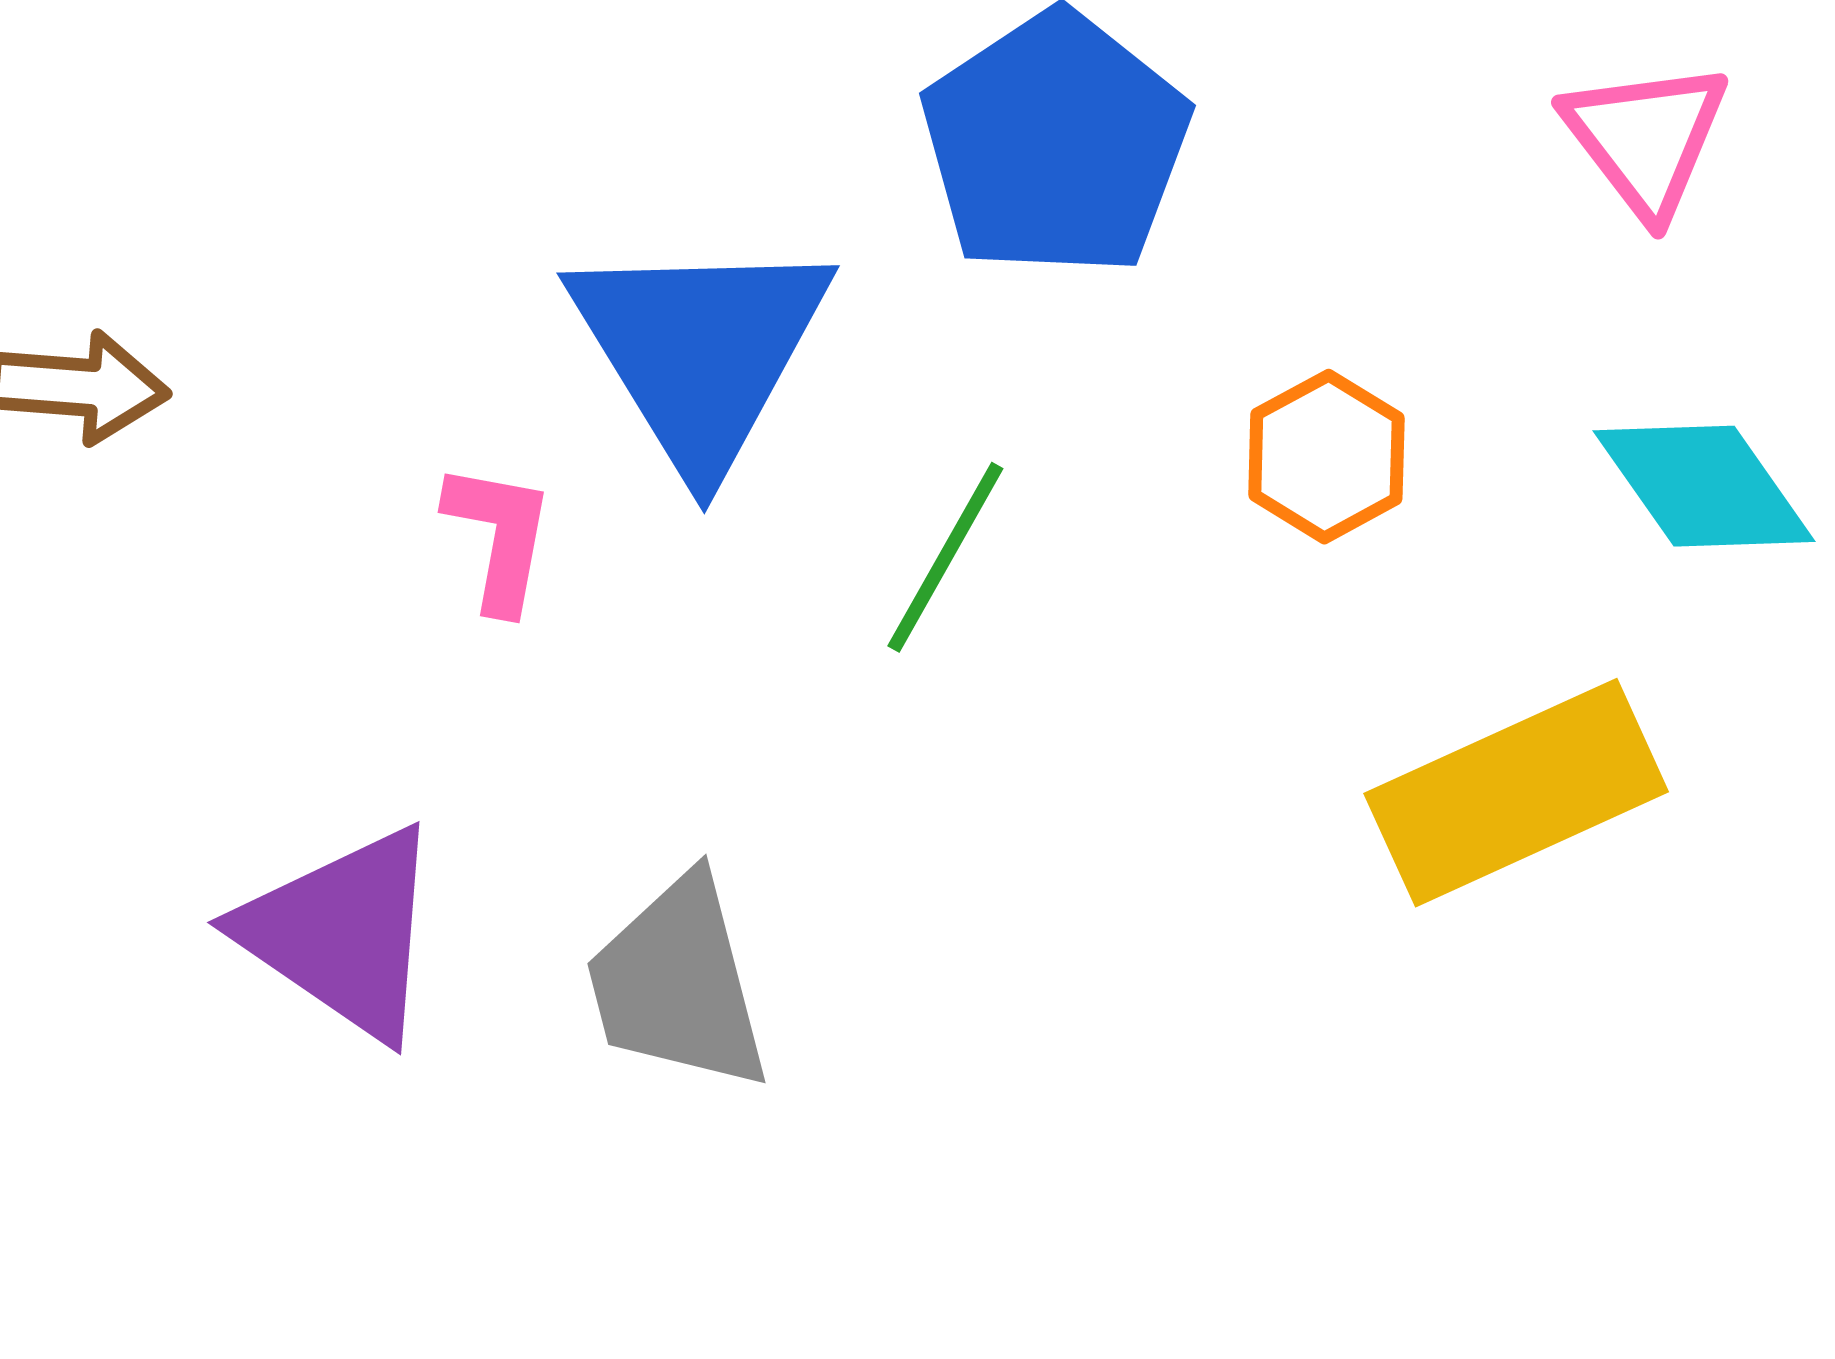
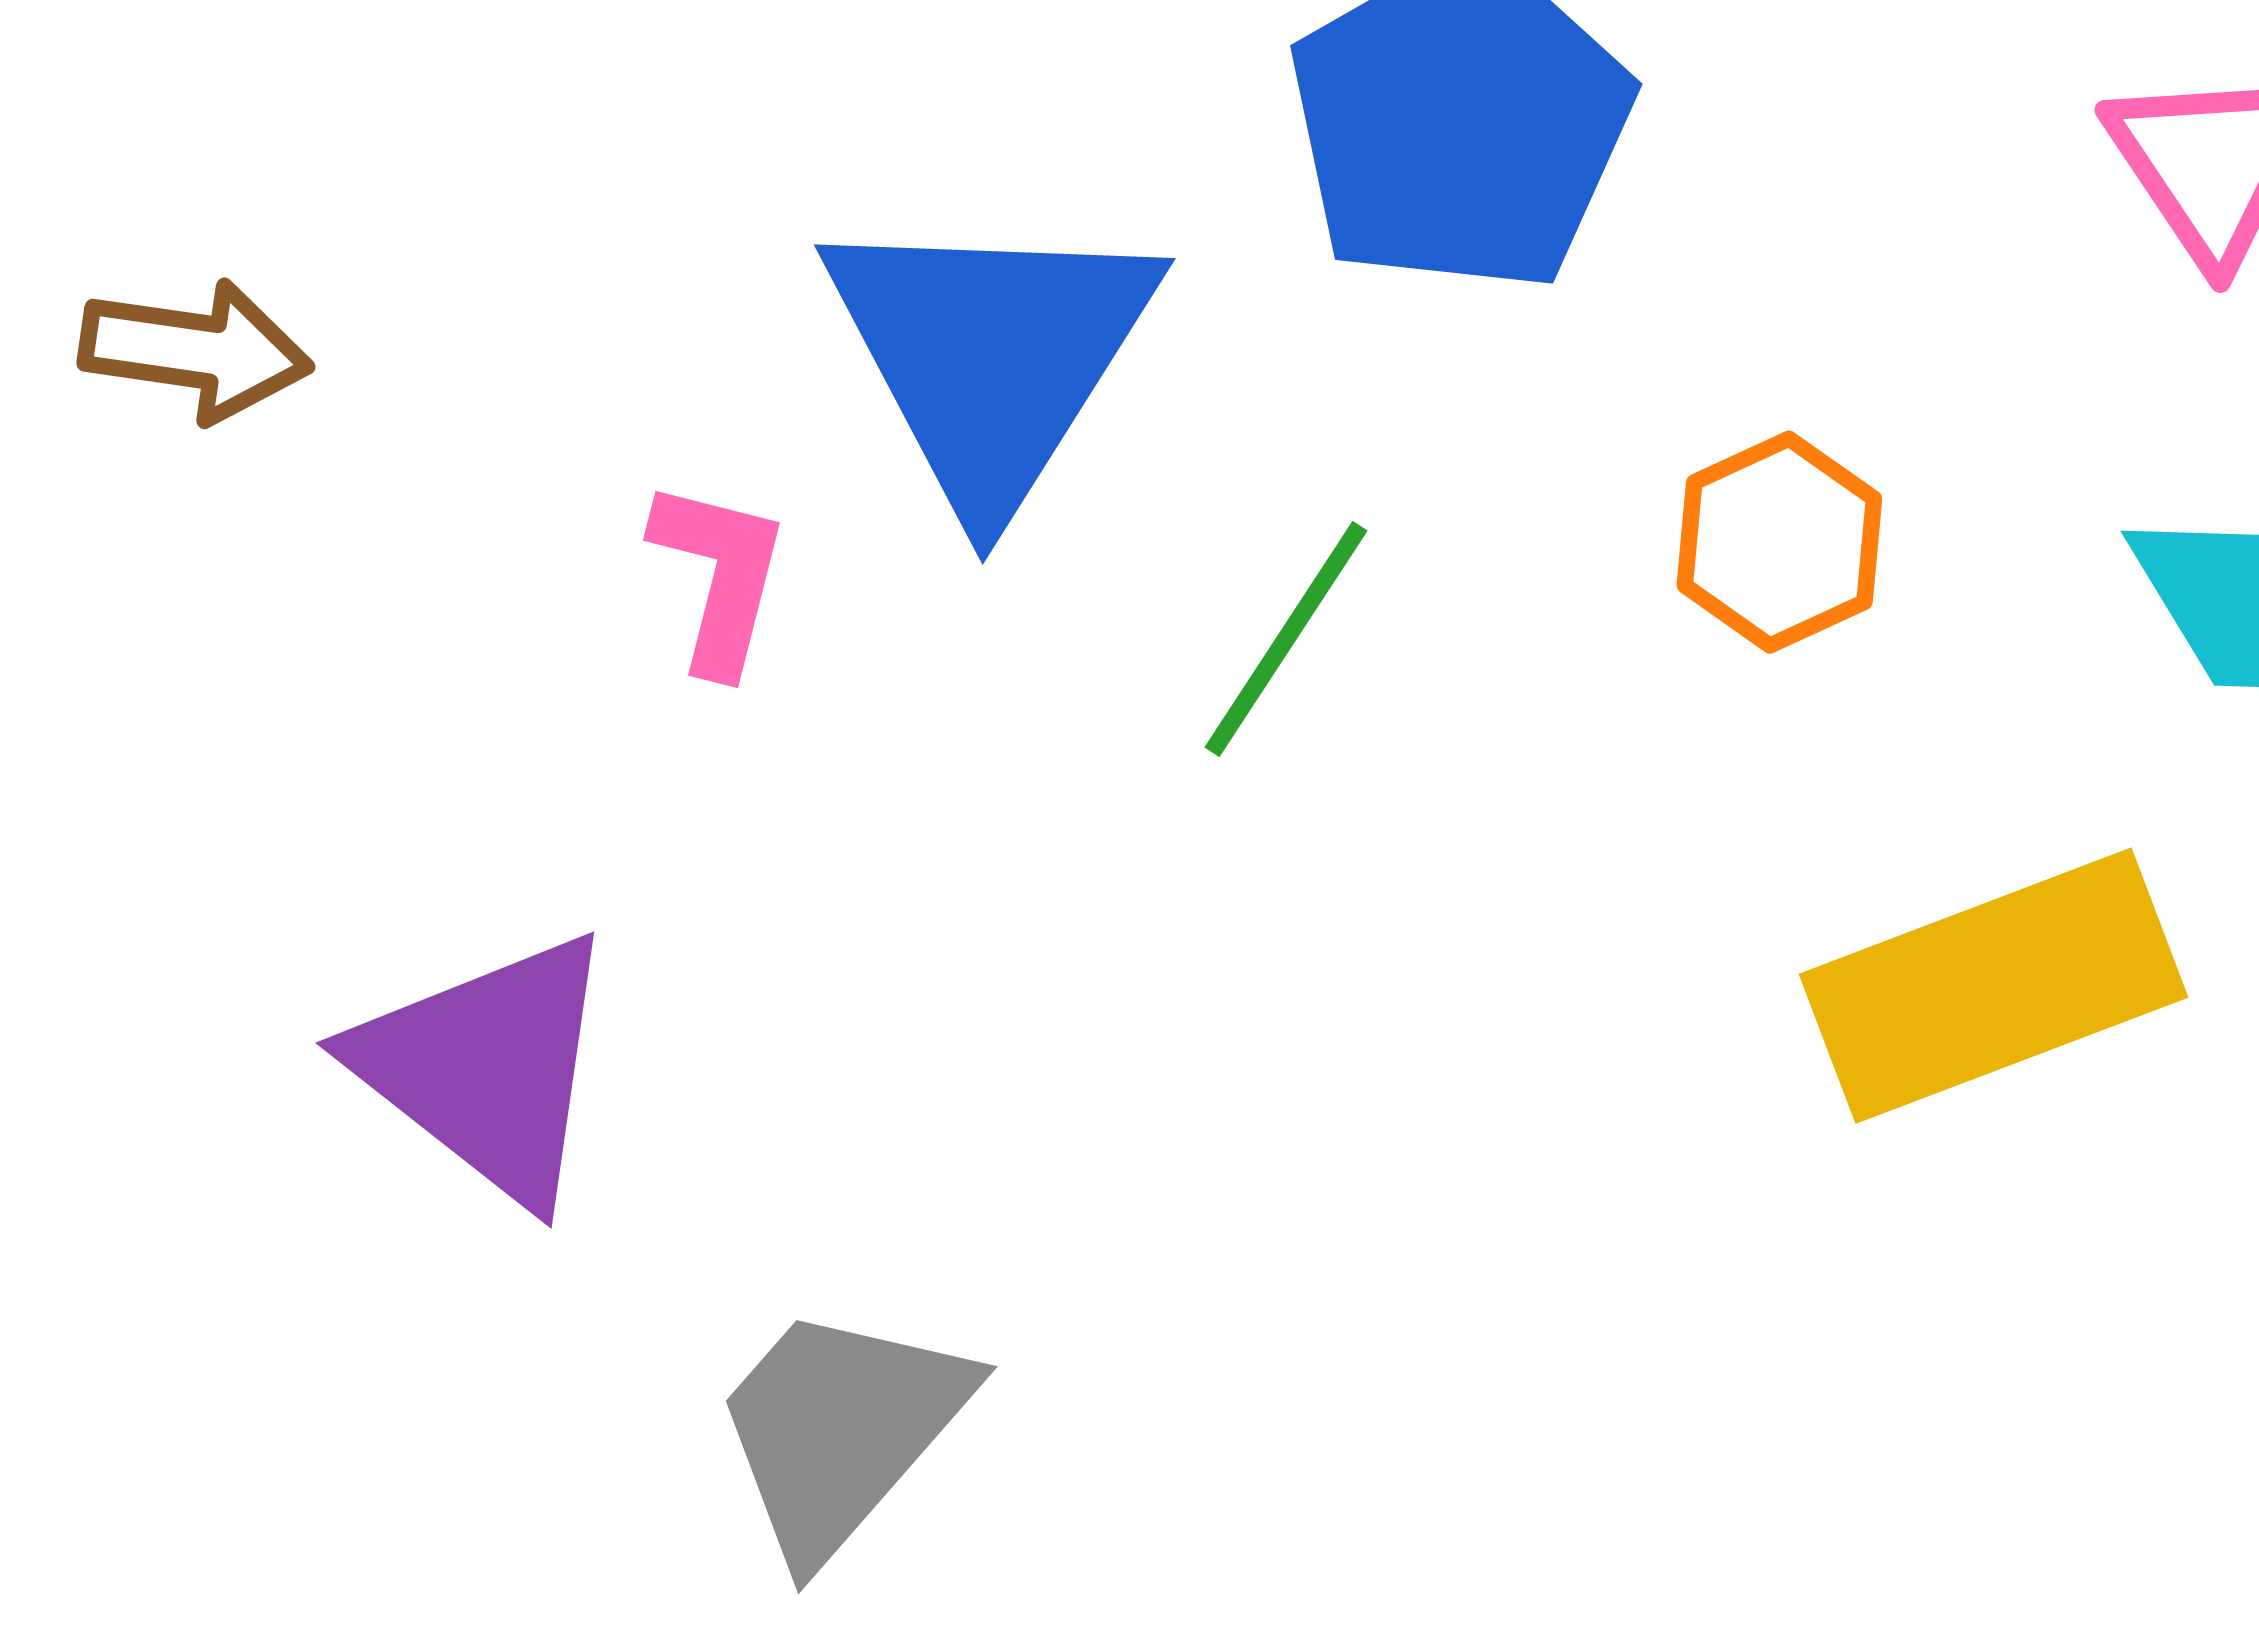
gray trapezoid: (678, 983) -> (841, 1430), moved, turned 52

